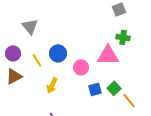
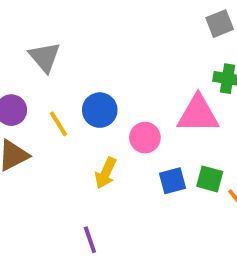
yellow arrow: (52, 85) -> (106, 173), moved
green square: (114, 88) -> (210, 179), turned -32

